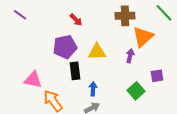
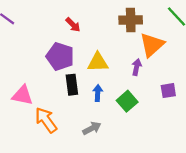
purple pentagon: (65, 47) -> (60, 56), turned 30
blue arrow: (93, 89) -> (98, 93), moved
green square: (136, 91) -> (127, 101), moved

